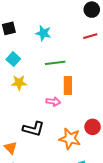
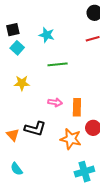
cyan square: (13, 59) -> (17, 48), moved
orange rectangle: (68, 86) -> (77, 107), moved
orange triangle: (11, 148) -> (13, 135), moved

